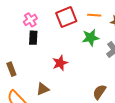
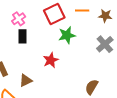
green star: (91, 38) -> (67, 35), moved
brown triangle: (43, 89) -> (26, 80), moved

